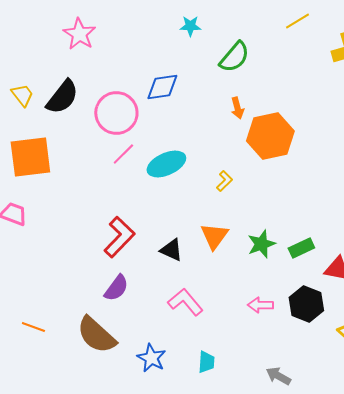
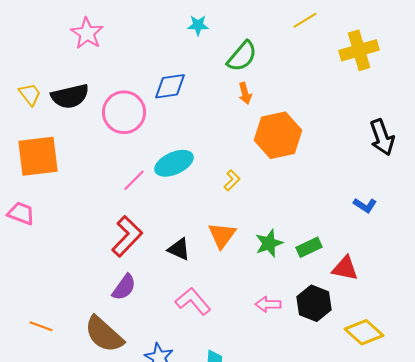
black semicircle: (62, 97) -> (70, 96), turned 39
orange arrow: (237, 108) -> (245, 93), moved
pink line: (123, 154) -> (134, 180), moved

